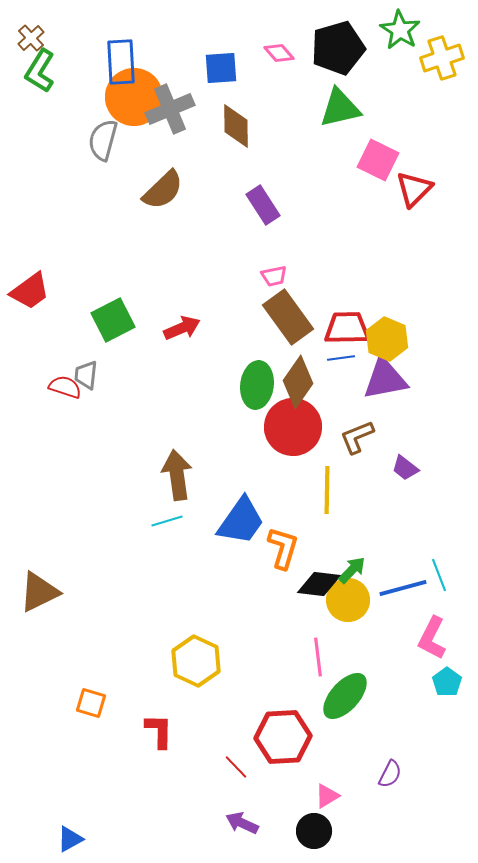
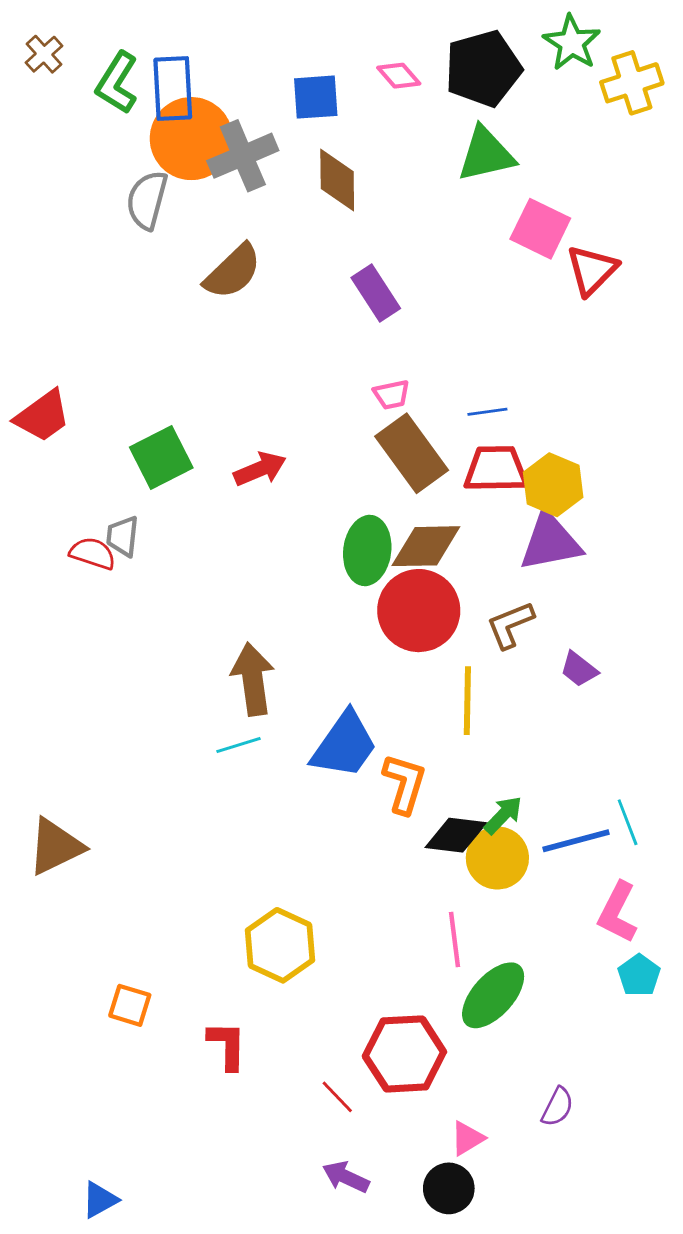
green L-shape: (40, 71) -> (117, 83), moved
blue line: (341, 358) -> (487, 412), moved
brown diamond: (298, 382) -> (426, 546), turned 54

